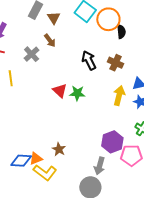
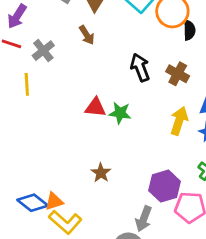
gray cross: (32, 54) -> (43, 51), moved
red triangle: (60, 91) -> (95, 107), turned -42
brown star: (59, 149) -> (101, 173), moved
blue diamond: (21, 161) -> (33, 203), turned 30

